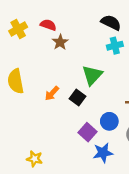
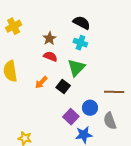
black semicircle: (111, 23) -> (82, 23), moved
red semicircle: (48, 25) -> (50, 56), moved
cyan cross: (115, 46) -> (80, 43), moved, turned 32

